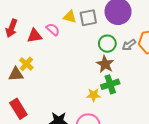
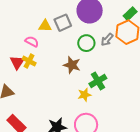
red triangle: (35, 36) -> (17, 62), moved, turned -35
yellow cross: (26, 64) -> (29, 61), moved
brown star: (105, 64) -> (72, 65), moved

